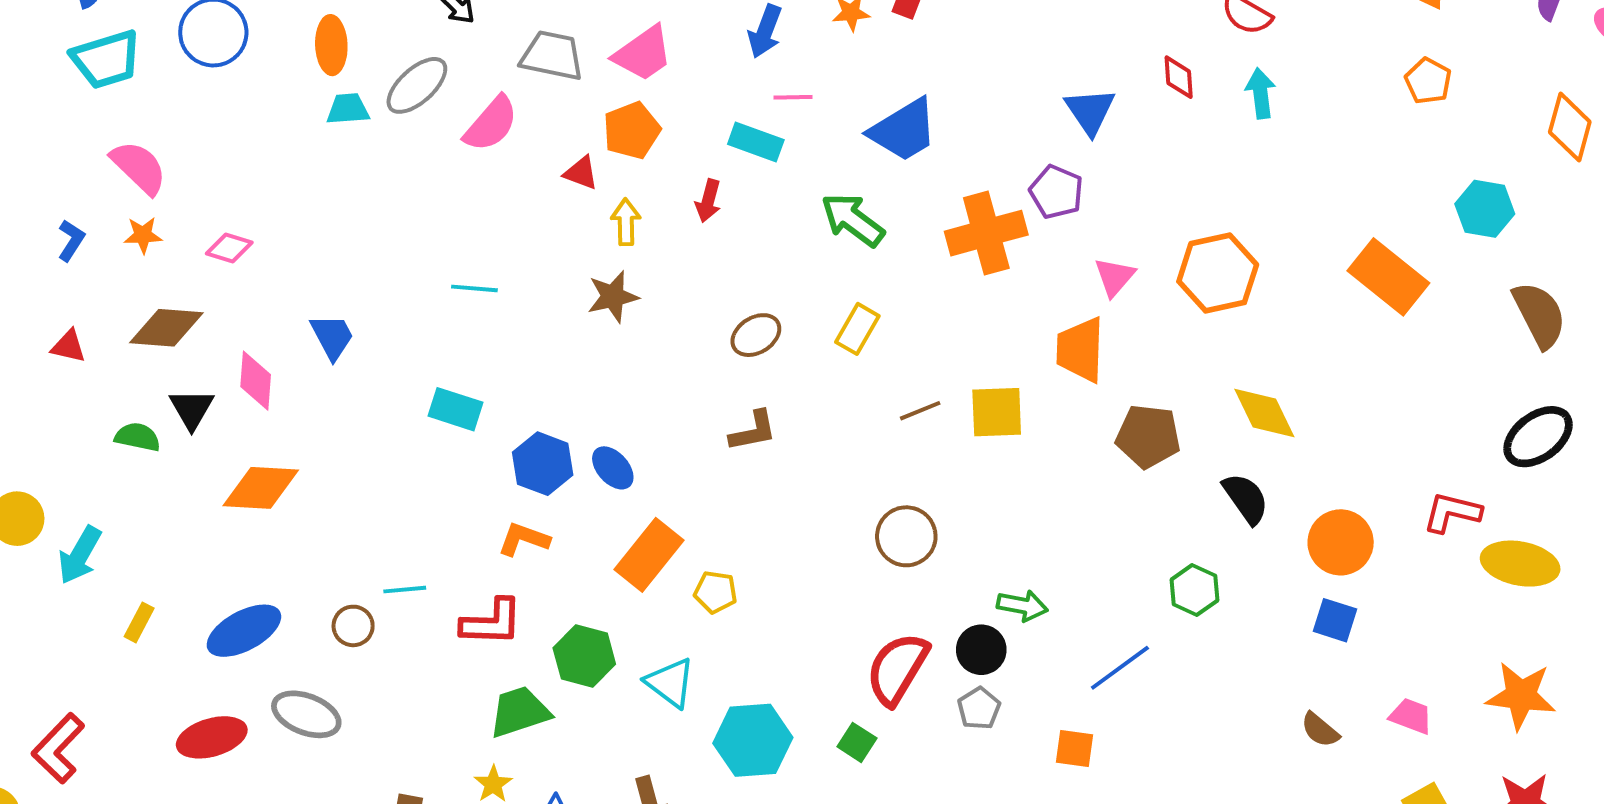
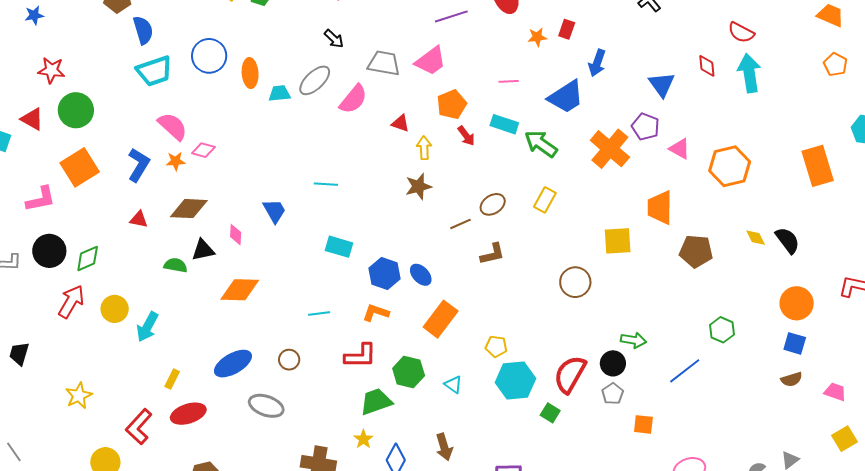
blue arrow: (765, 31) -> (597, 63), moved
orange ellipse: (331, 45) -> (250, 73), moved
cyan arrow: (1261, 93) -> (749, 73), size x1.5
orange pentagon: (632, 130) -> (452, 104), moved
cyan rectangle: (756, 142) -> (504, 124), moved
red arrow: (708, 201) -> (466, 136), turned -50
orange cross: (986, 233) -> (610, 149), turned -33
blue L-shape: (71, 240) -> (139, 165), size x1.6
pink diamond: (229, 248) -> (203, 150), moved
pink triangle: (1115, 277) -> (680, 149), moved, turned -40
orange rectangle: (1388, 277) -> (818, 166), turned 36
cyan line: (474, 288) -> (326, 184), moved
pink diamond: (256, 381) -> (236, 235), size x0.7
black triangle: (192, 409) -> (203, 250), turned 50
brown line: (920, 411) -> (460, 224), moved
yellow diamond: (1264, 413) -> (756, 238), size x0.6
black semicircle: (1246, 498) -> (788, 240), moved
brown circle: (906, 536) -> (575, 282), moved
cyan line: (405, 590) -> (319, 313), moved
yellow pentagon: (715, 592) -> (496, 346), moved
yellow rectangle: (139, 622) -> (172, 379), moved
cyan triangle: (670, 683) -> (453, 385), size x0.7
brown semicircle: (1320, 730) -> (792, 379), moved, turned -55
red ellipse: (212, 737) -> (188, 414), moved
cyan hexagon: (753, 740) -> (515, 381), moved
orange square: (1074, 749) -> (643, 424), moved

